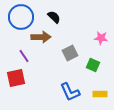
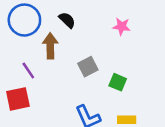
brown arrow: (41, 37) -> (50, 46), turned -90
pink star: (101, 38) -> (122, 26), moved

